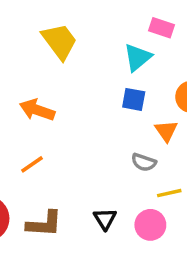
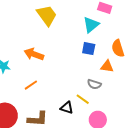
orange triangle: (166, 131) -> (107, 66), turned -48
yellow line: (169, 193) -> (83, 99), moved, turned 48
black triangle: (105, 219) -> (67, 108), moved, turned -40

